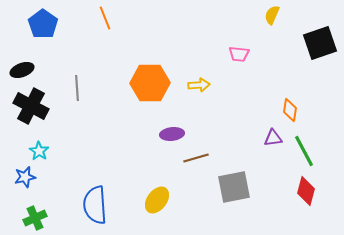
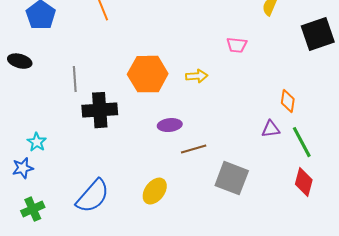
black ellipse: (22, 70) -> (20, 61), turned 35
black cross: (31, 106) -> (100, 110), moved, turned -32
gray square: (234, 187) -> (232, 178), turned 32
blue semicircle: (95, 205) -> (93, 196), turned -135

